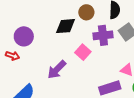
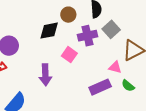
purple arrow: (57, 70) -> (45, 75), turned -40

